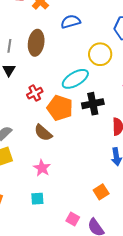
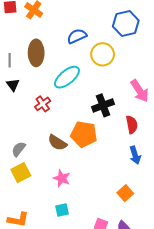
blue semicircle: (71, 22) -> (77, 36), moved
cyan ellipse: (75, 79) -> (67, 77), moved
orange pentagon: (60, 108) -> (84, 134), moved

